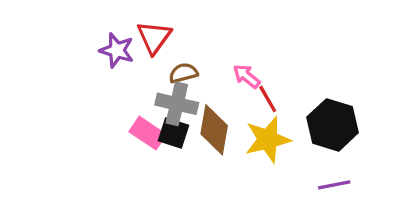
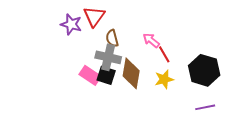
brown semicircle: (183, 73) -> (112, 38), turned -90
yellow star: (268, 140) -> (164, 79), size x0.7

